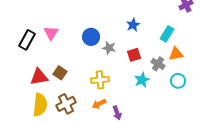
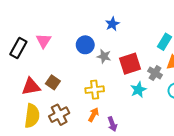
blue star: (133, 25) -> (112, 24), moved
red square: (134, 55) -> (130, 64), size x1.5
orange arrow: (99, 104) -> (94, 115), turned 144

